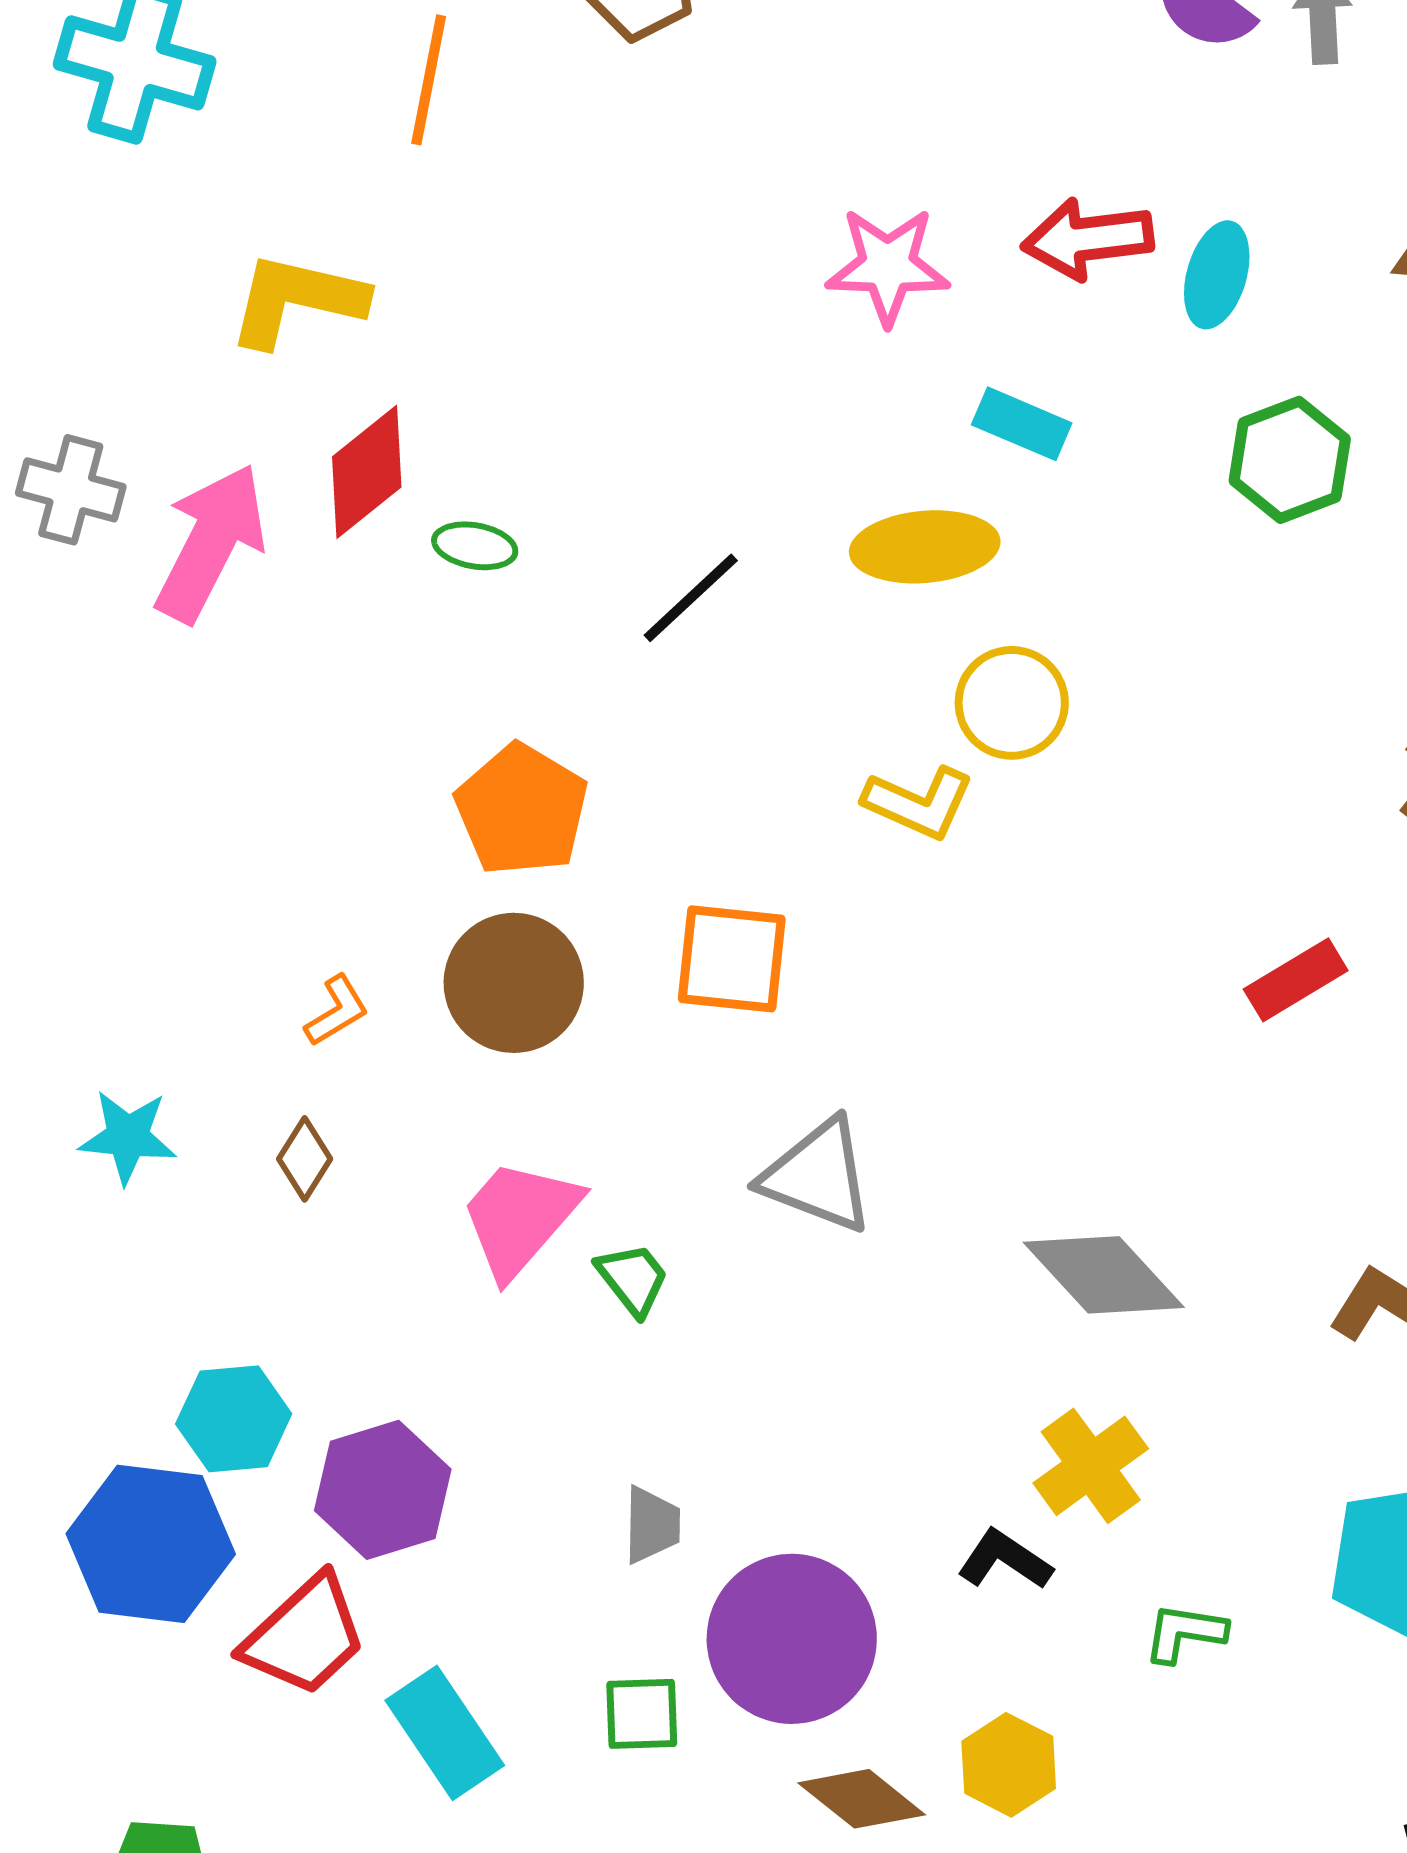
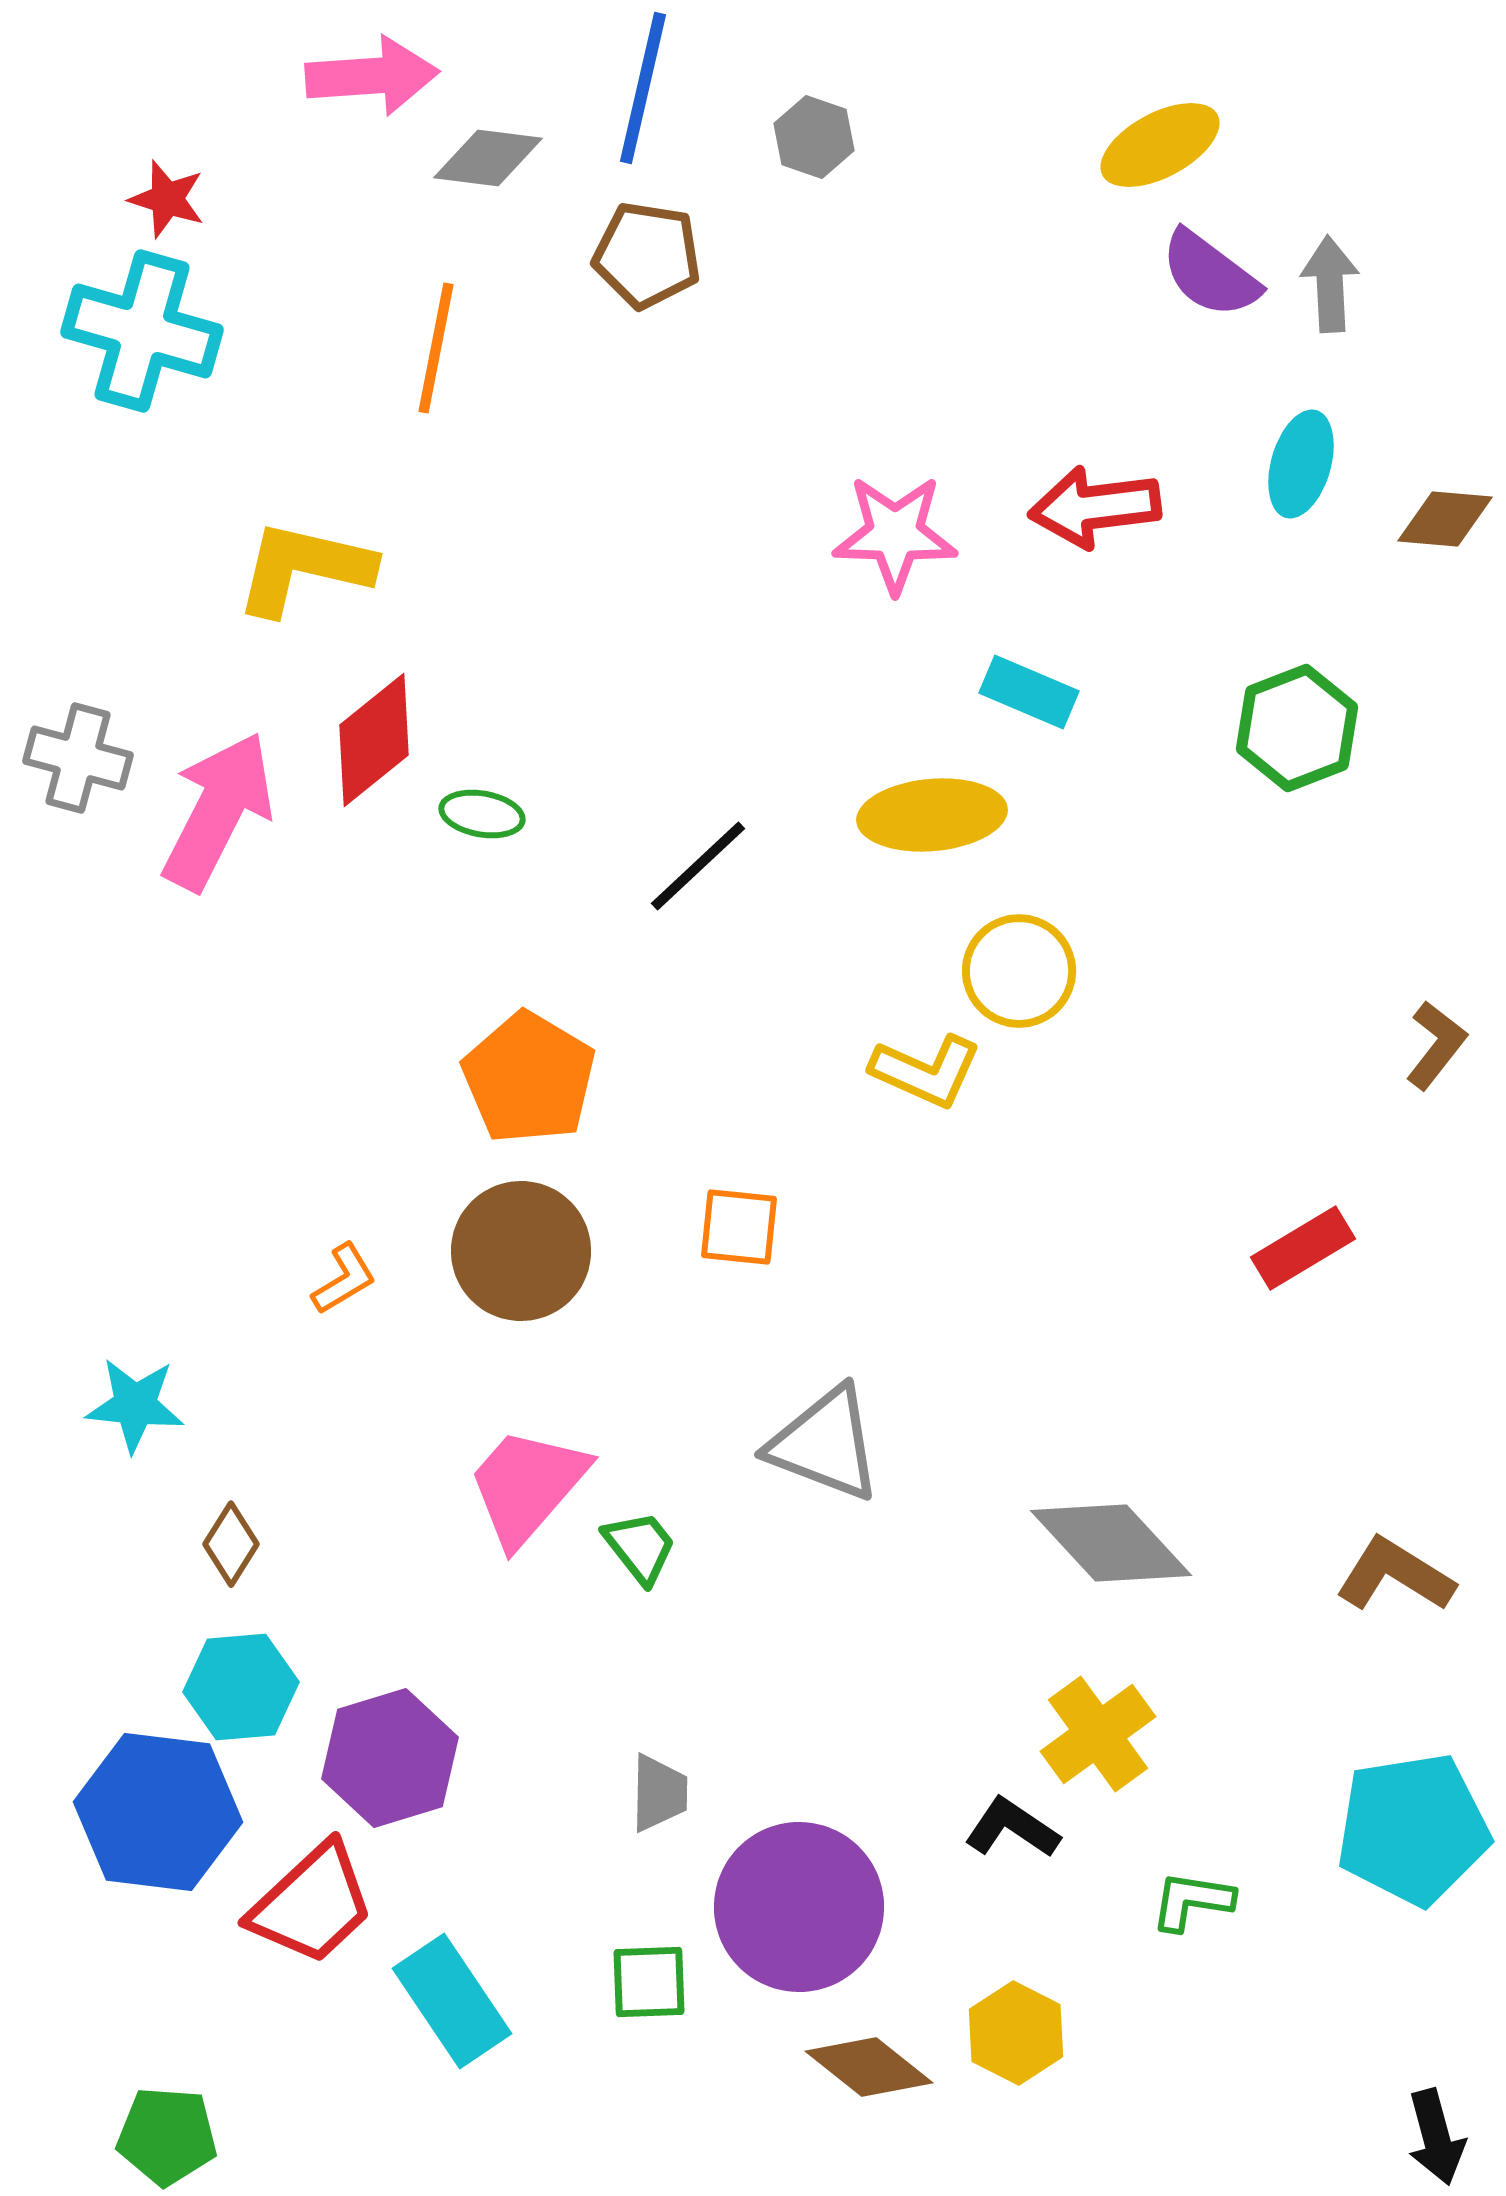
cyan ellipse: (1217, 275) -> (1301, 464), moved
orange square: (732, 959) -> (739, 1227), size x0.7
brown diamond: (305, 1159) -> (231, 1544), moved

